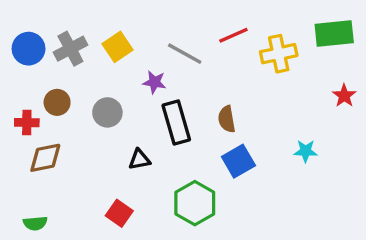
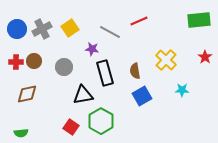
yellow cross: (279, 54) -> (166, 60), moved, turned -35
red cross: (27, 123) -> (16, 62), moved
black triangle: (139, 159) -> (83, 95), size x1.5
green hexagon: (195, 203) -> (101, 121), moved

